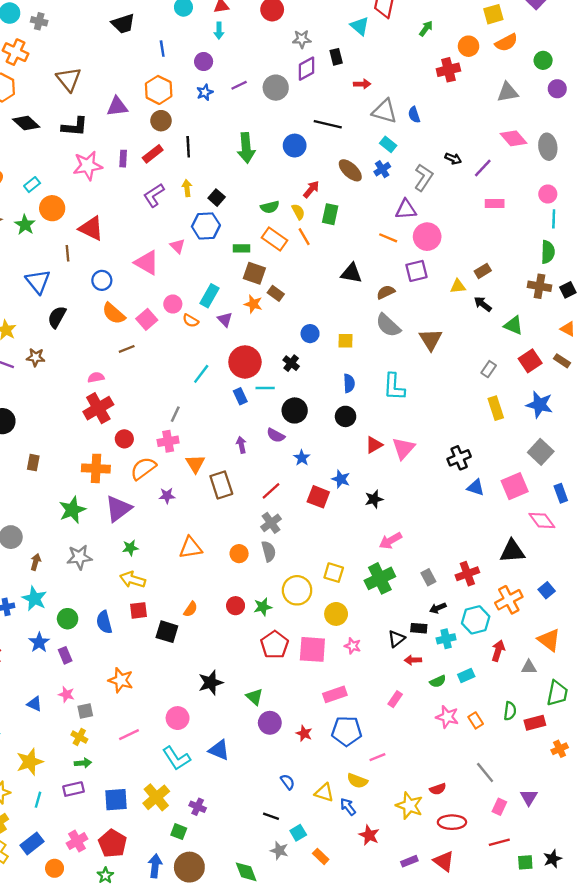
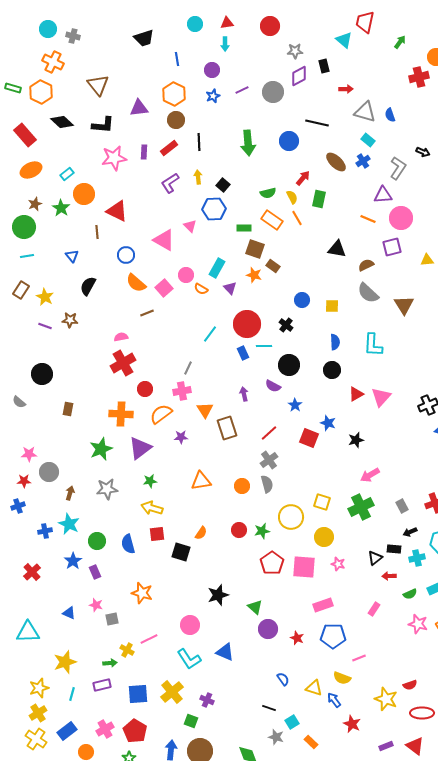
blue triangle: (38, 282) -> (72, 256), size x0.6
yellow cross: (79, 737) -> (127, 650), moved

